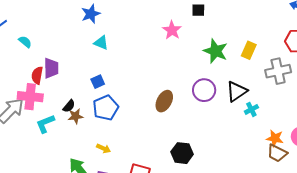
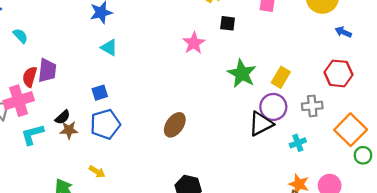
gray cross: (278, 71) -> (312, 106), size x0.7
purple circle: (204, 90) -> (273, 107), moved
pink cross: (30, 97) -> (19, 101), turned -30
cyan cross: (251, 109) -> (298, 143), moved

